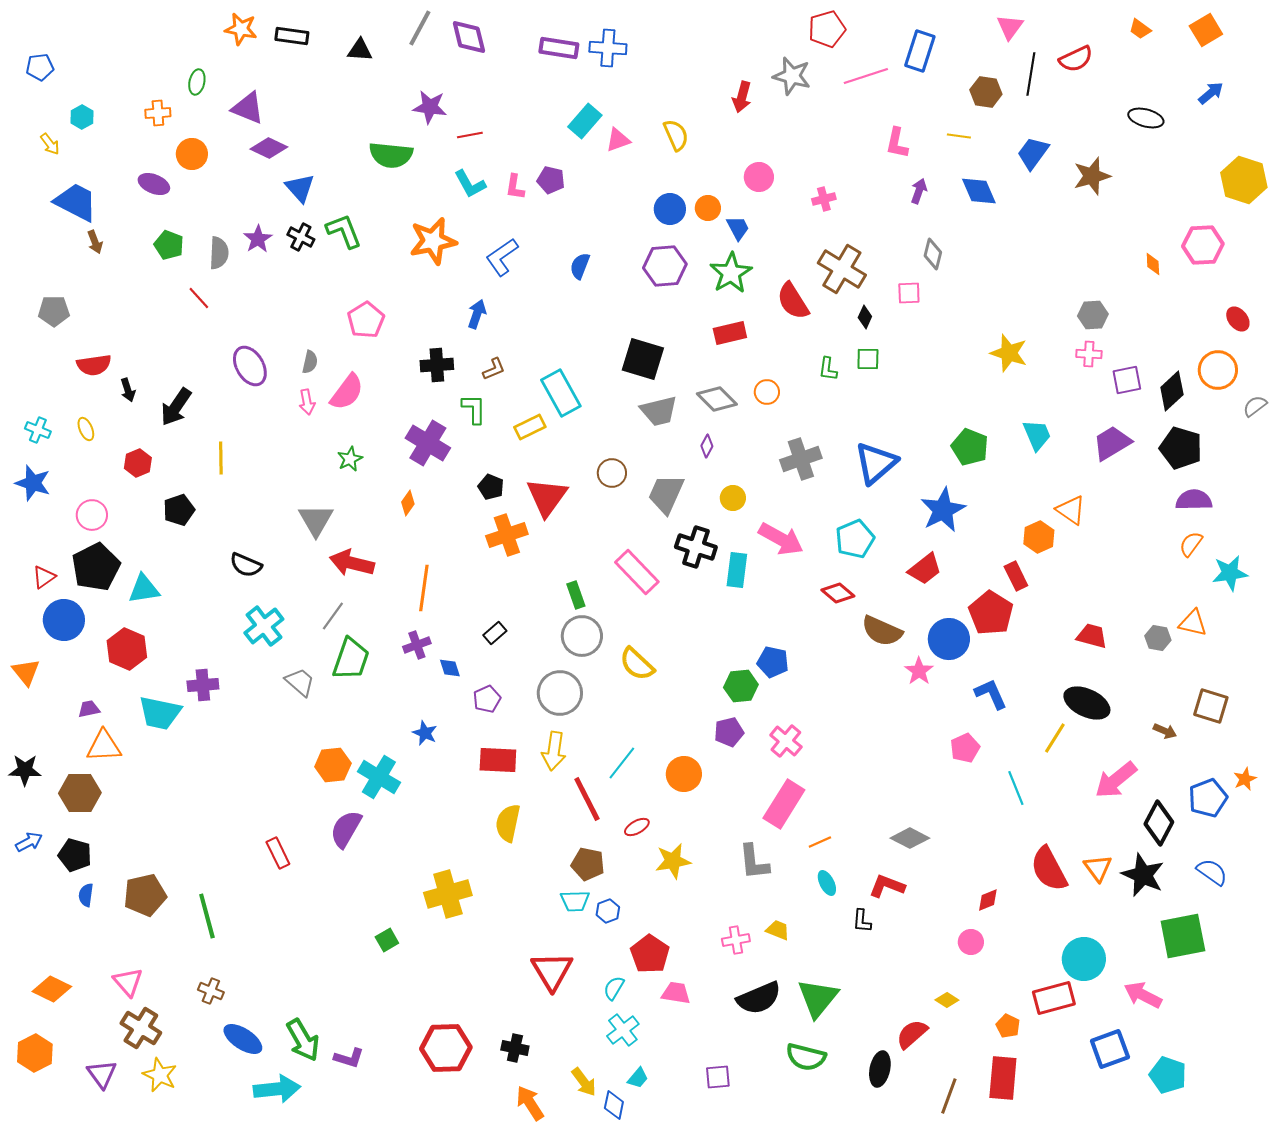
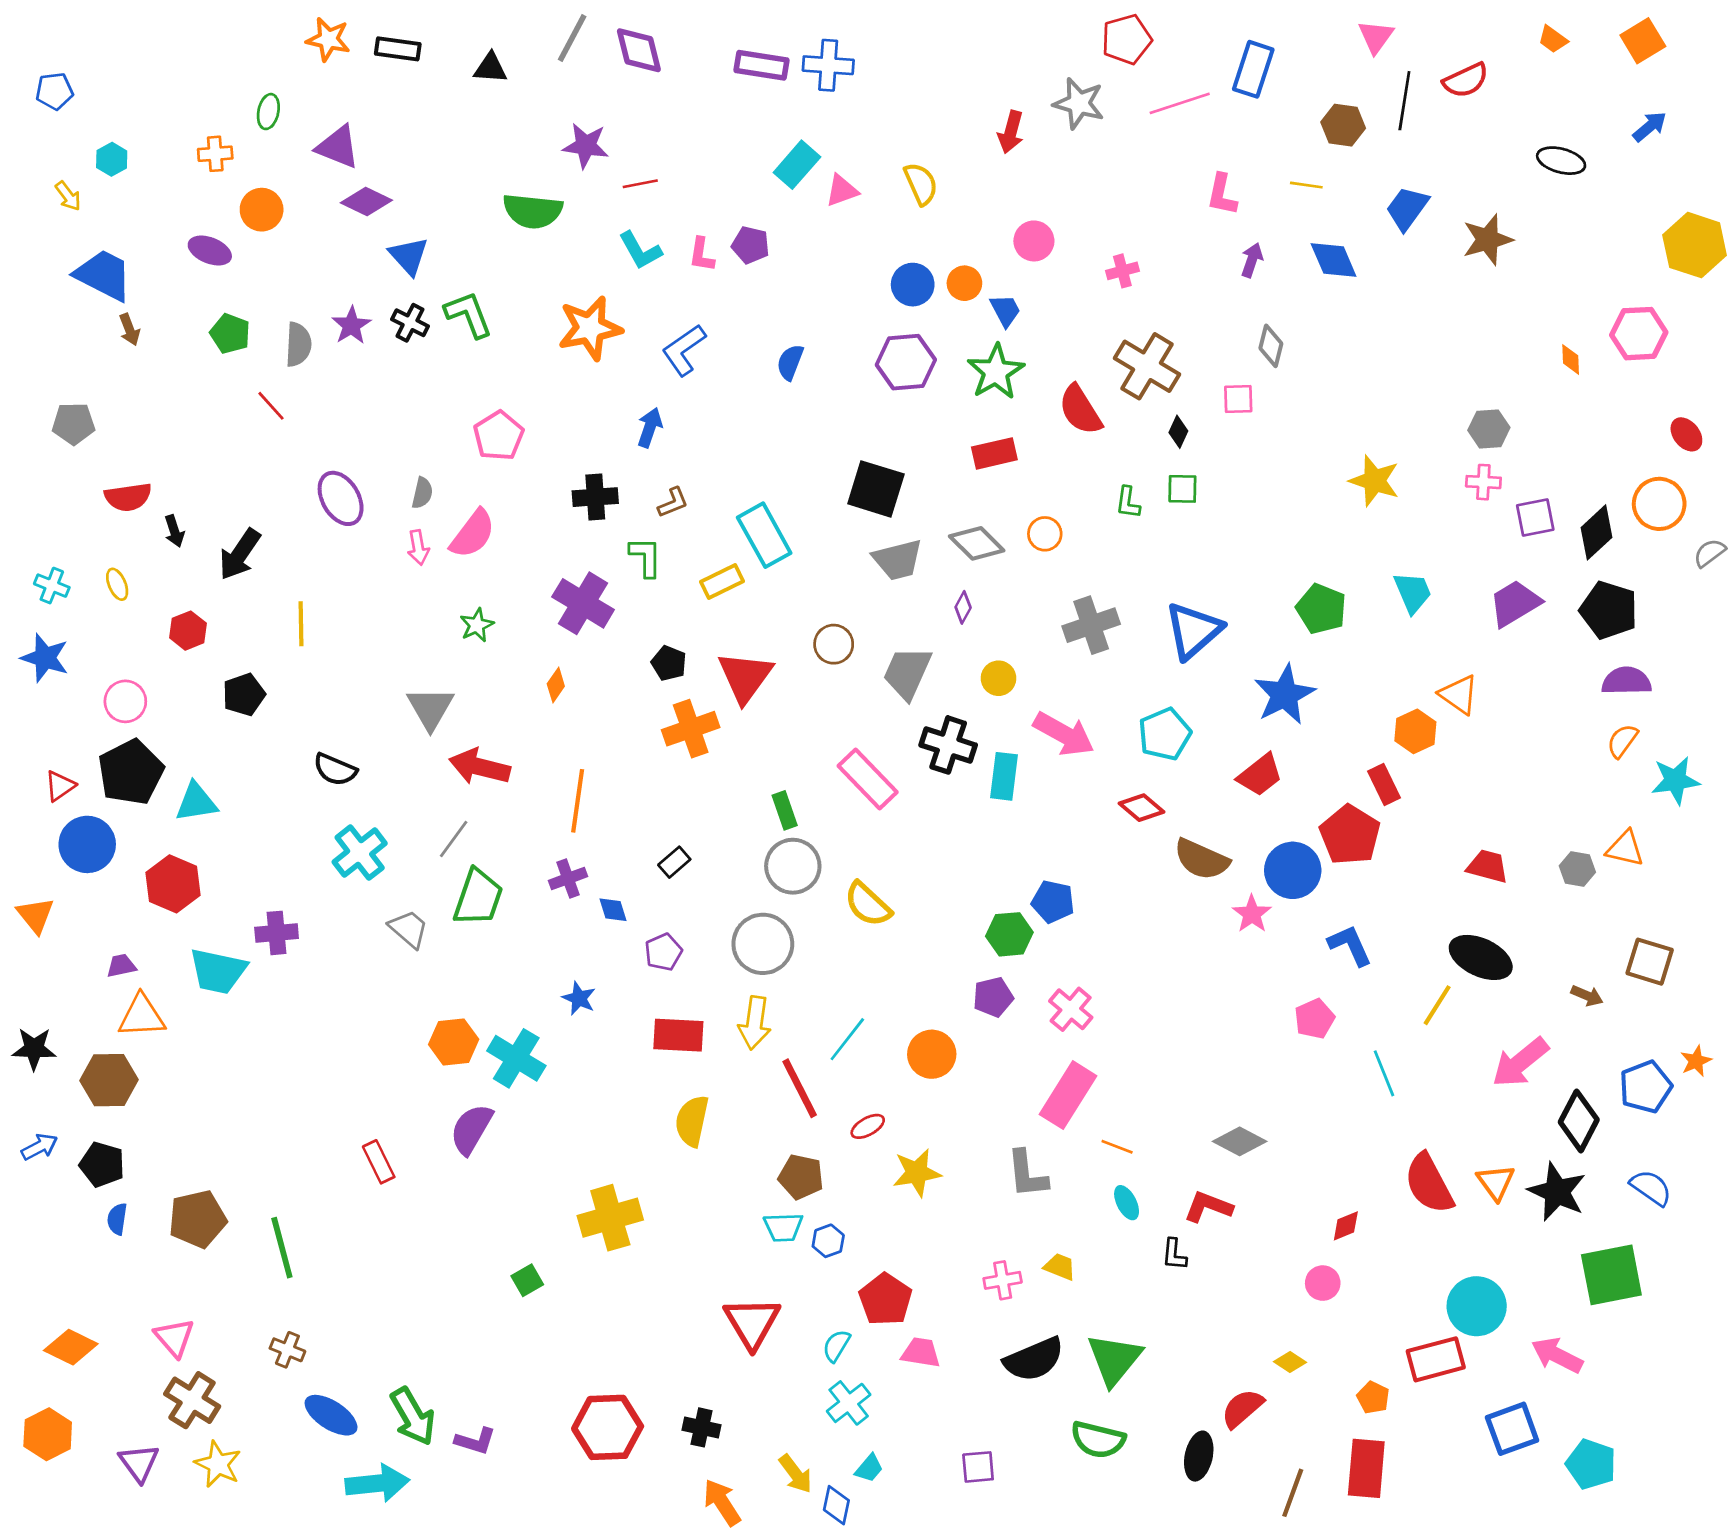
orange line: (820, 842) -> (1117, 1147), turned 45

